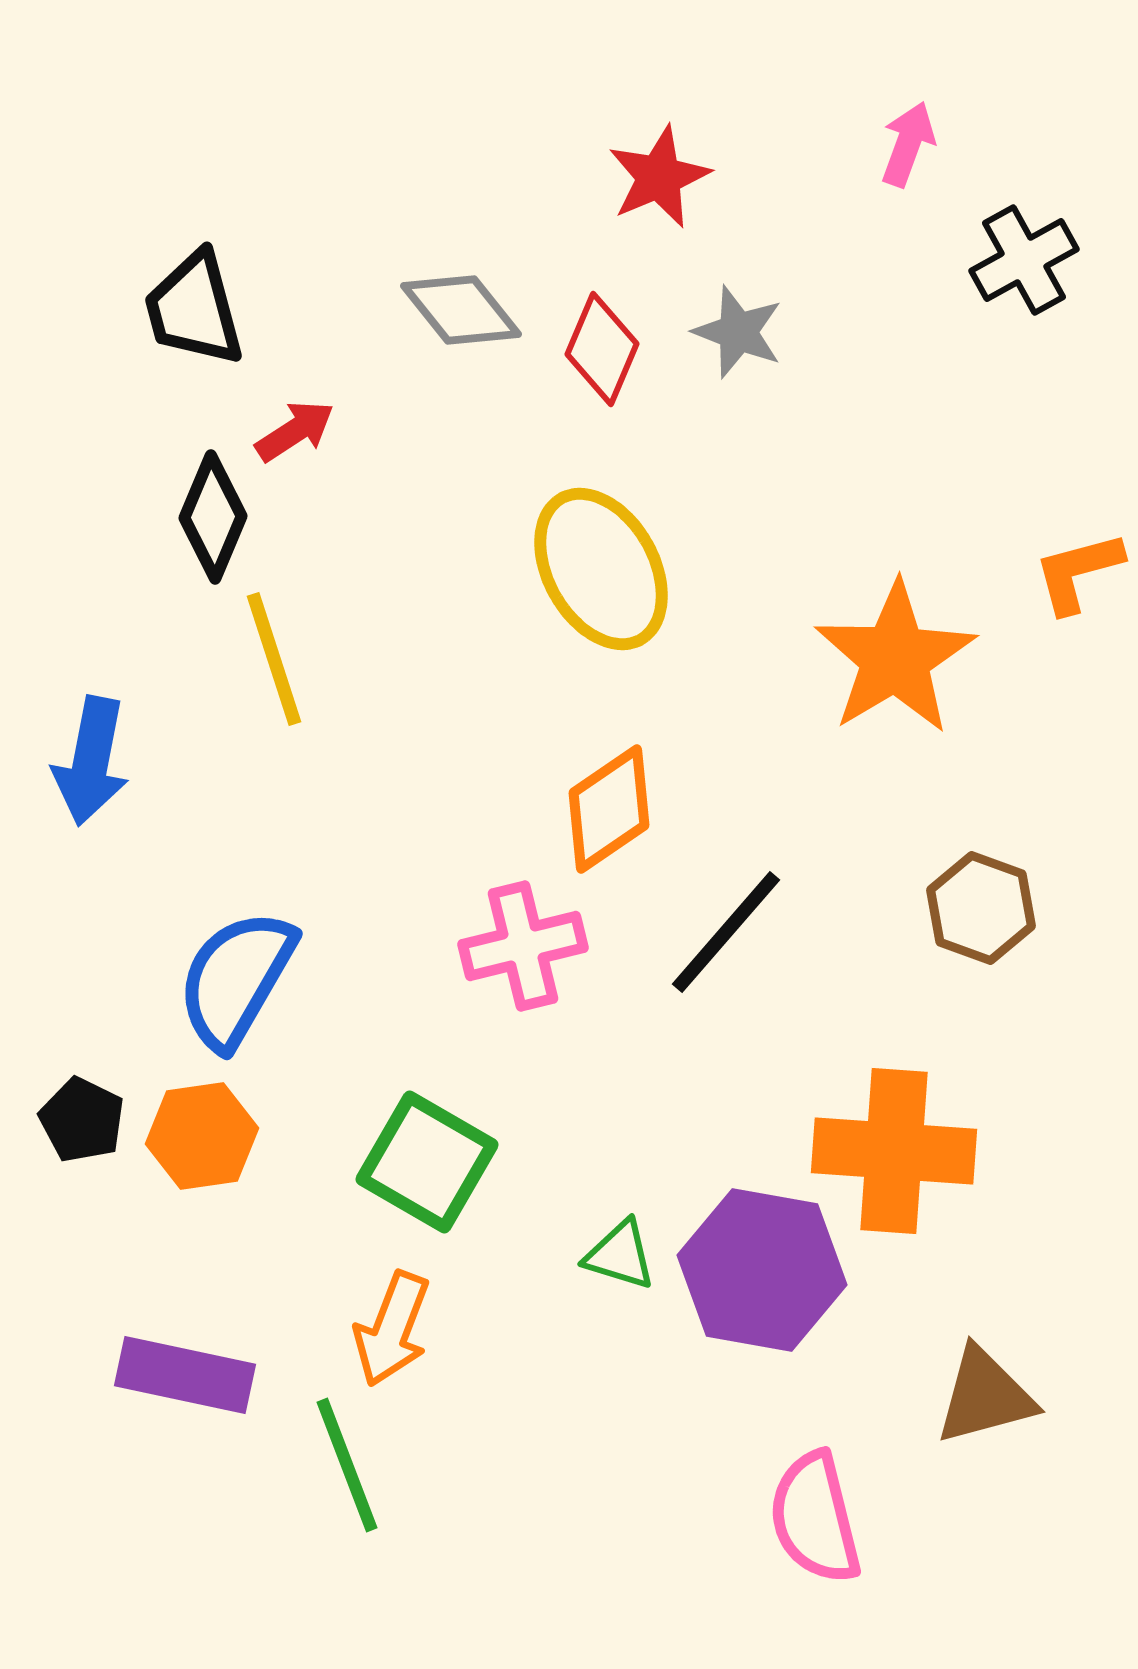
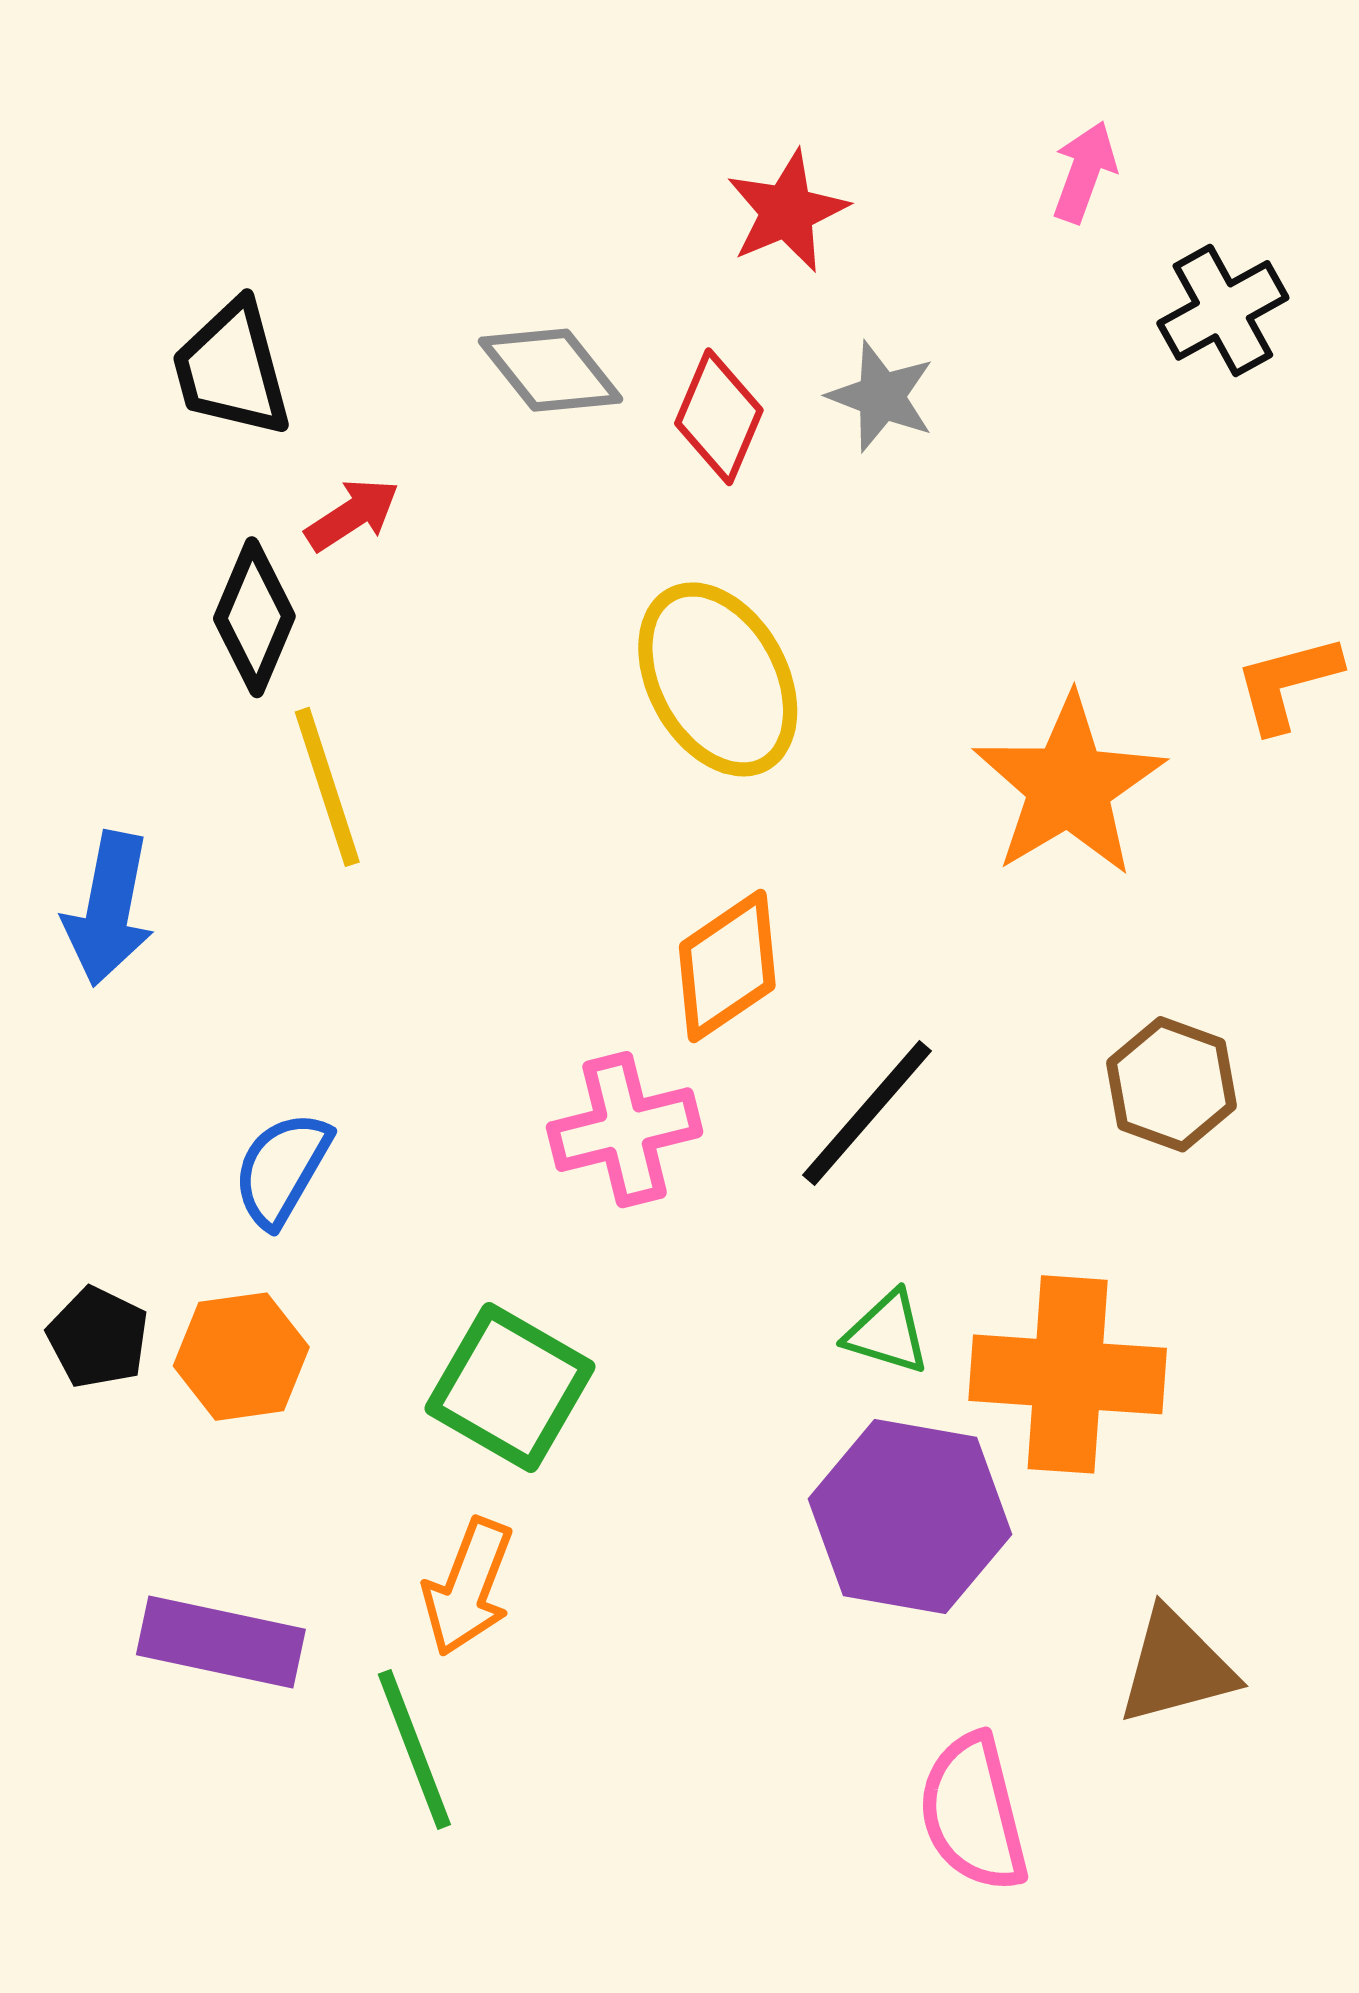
blue semicircle: (236, 979) -> (282, 1169), size x0.7
green triangle: (620, 1255) -> (887, 1333), moved

